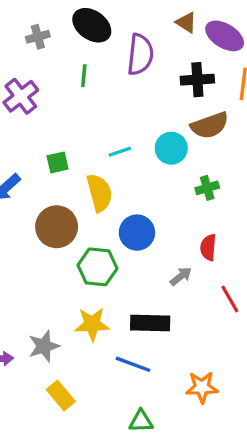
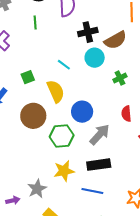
black cross: (197, 80) -> (88, 32), moved
cyan line: (120, 152) -> (64, 65), turned 64
gray arrow: (181, 276) -> (100, 134), moved, size x1.6

